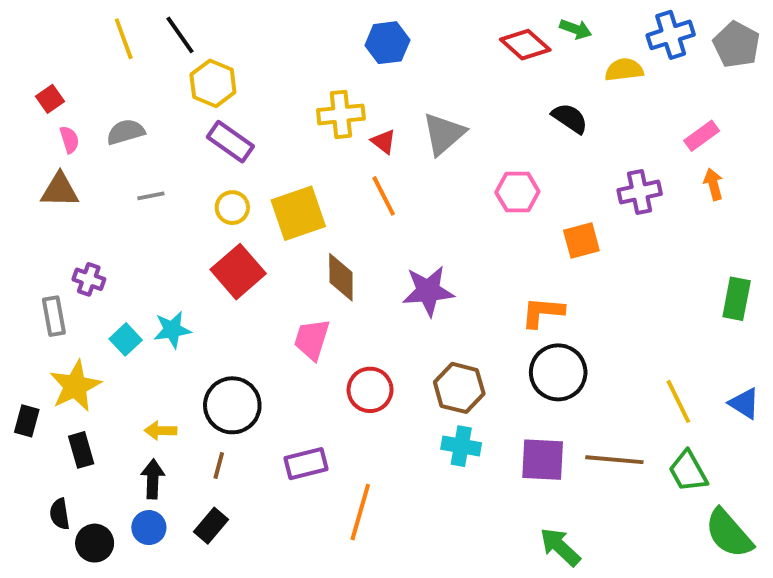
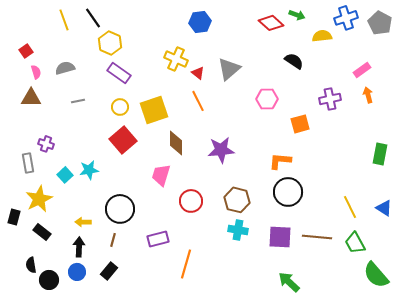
yellow cross: (341, 114) -> (176, 59), turned 30
black rectangle: (81, 450) -> (42, 232), turned -36

